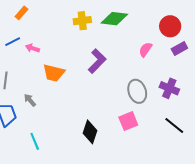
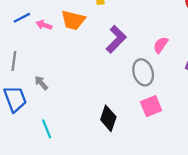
pink semicircle: (145, 50) -> (161, 45), moved
orange trapezoid: (54, 73) -> (73, 20), moved
gray ellipse: (137, 91) -> (143, 72), moved

